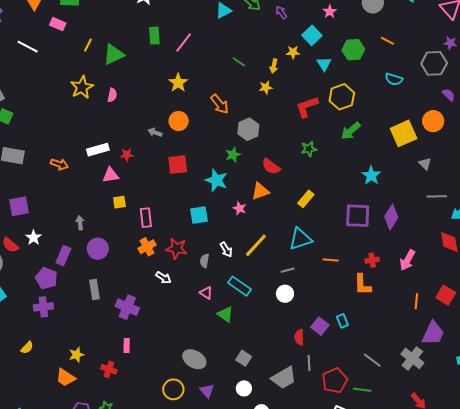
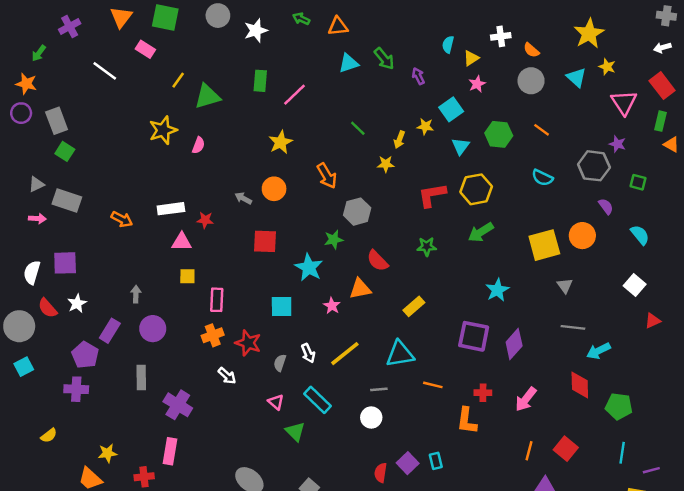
pink rectangle: (127, 346) -> (170, 451), size x1.5
red cross: (109, 369) -> (144, 477), turned -35

